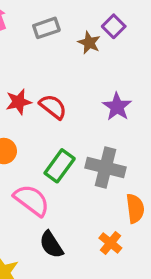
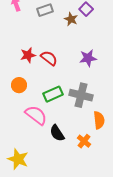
purple star: (117, 107) -> (88, 58), turned 30
green rectangle: (60, 166) -> (53, 94), turned 30
black semicircle: (51, 245) -> (57, 133), moved

